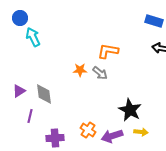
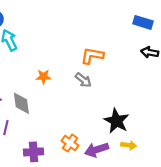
orange star: (80, 70) -> (43, 77), moved

